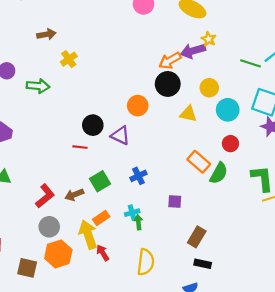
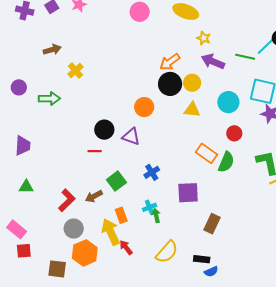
purple arrow: (193, 51) -> (213, 62), moved, turned 45
yellow circle: (209, 88) -> (192, 83), moved
purple square: (175, 201) -> (188, 193), size x1.6
orange rectangle: (101, 218) -> (121, 215), turned -70
yellow semicircle: (146, 262) -> (167, 252), turned 40
black rectangle: (203, 264) -> (202, 259), moved

